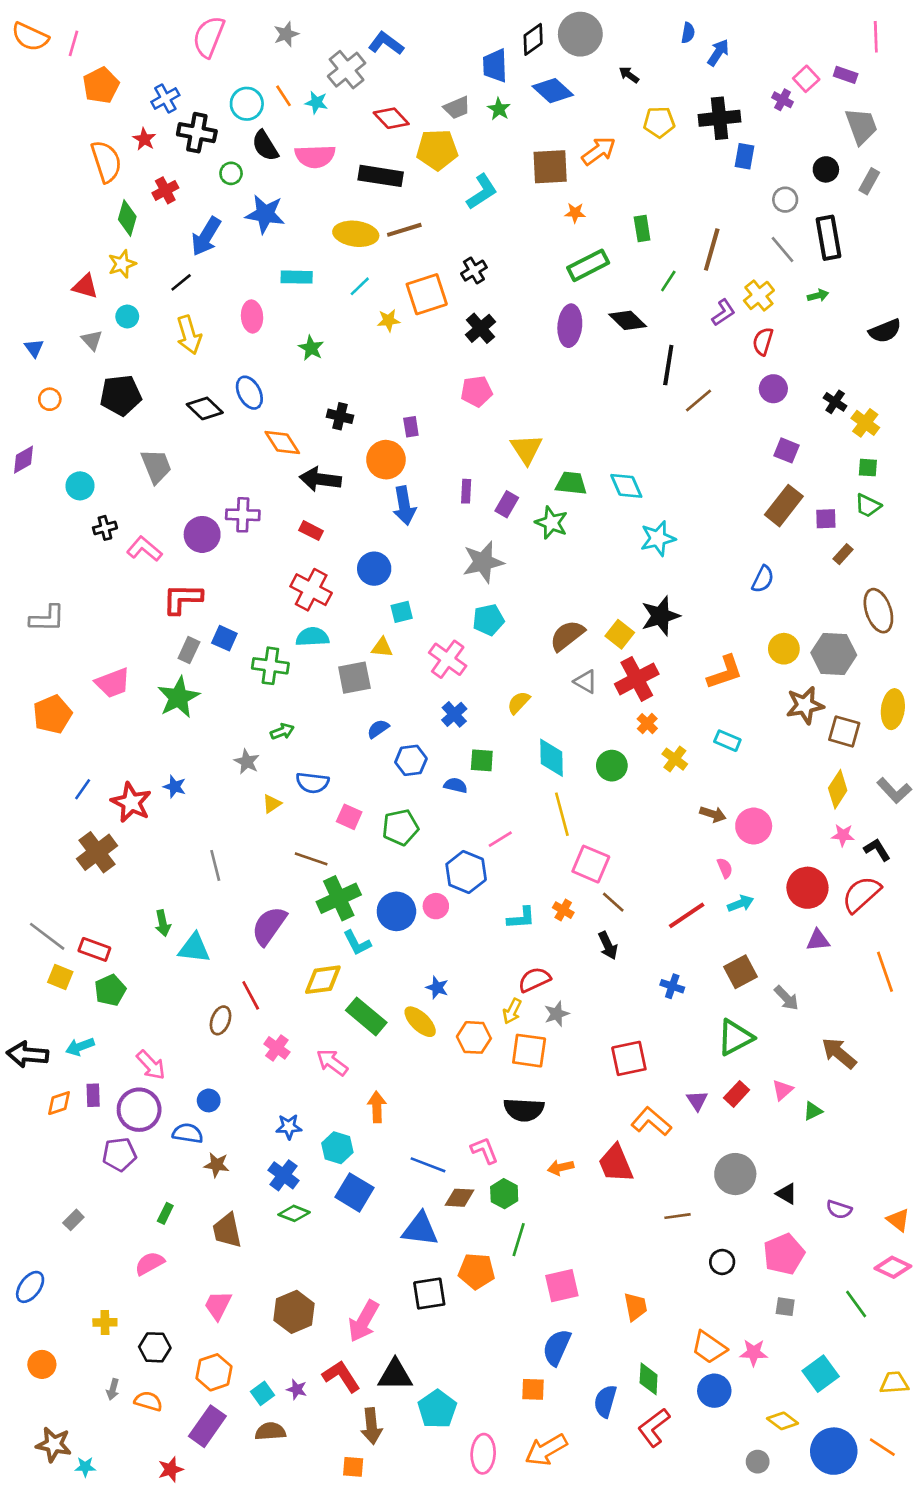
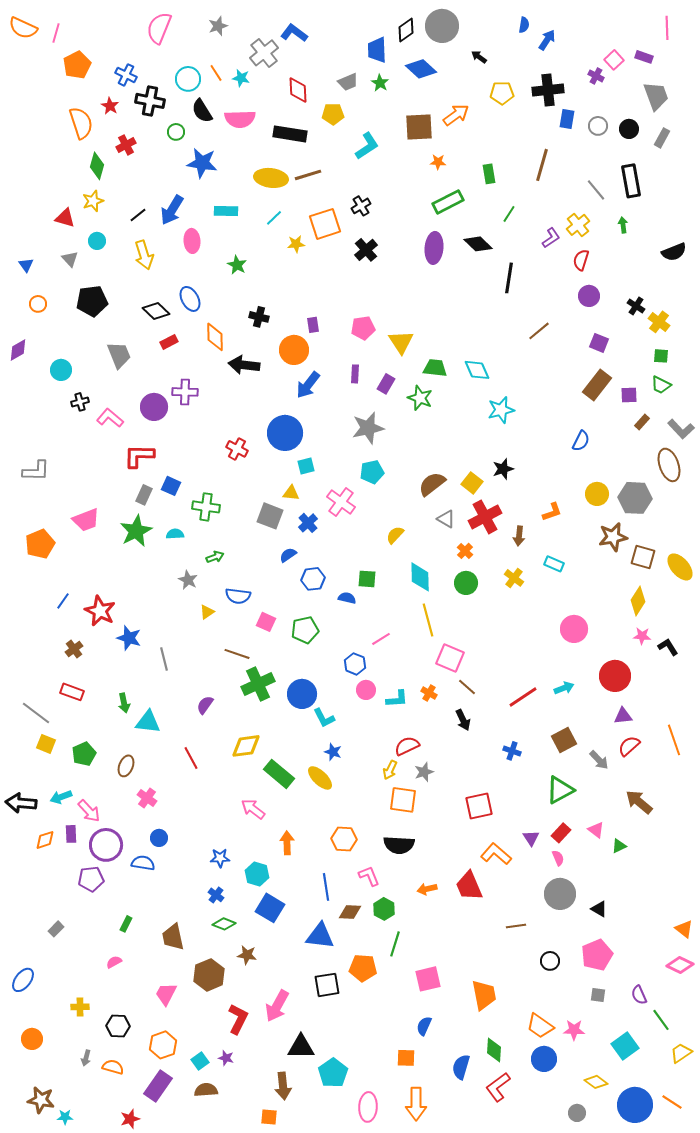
blue cross: (165, 98) -> (126, 75), turned -35
red diamond: (391, 118) -> (298, 90), turned 40
yellow pentagon: (437, 150) -> (333, 114), size x0.7
gray circle: (785, 200) -> (598, 126), moved
blue arrow: (206, 236) -> (172, 210), moved
brown line: (712, 250) -> (542, 165), moved
green arrow: (818, 295) -> (623, 225), turned -84
pink pentagon: (477, 391) -> (363, 328), moved
brown line: (699, 401) -> (539, 331), moved
orange diamond: (282, 443) -> (215, 337), turned 32
blue arrow: (404, 506) -> (308, 385), turned 48
red rectangle: (311, 531) -> (169, 342), moved, turned -54
blue circle: (374, 569) -> (285, 433), size x1.4
red cross: (311, 590) -> (237, 449), size x0.7
black star: (660, 616) -> (503, 469), size x0.7
cyan semicircle: (312, 637) -> (175, 534), moved, size x0.7
orange L-shape: (725, 672) -> (552, 512), size x0.7
gray square: (354, 678) -> (270, 516), turned 32
yellow ellipse: (893, 709) -> (680, 567), moved, turned -48
blue cross: (454, 714) -> (308, 523), moved
orange cross: (647, 724) -> (465, 551), moved
blue star: (175, 787) -> (129, 638), moved, size x1.4
gray L-shape: (894, 791) -> (681, 429), moved
brown arrow: (713, 814) -> (519, 536), moved, turned 78
brown cross: (97, 852) -> (74, 649), size x0.6
pink semicircle: (725, 868) -> (558, 858), moved
blue hexagon: (466, 872) -> (355, 664), size x0.7
red semicircle: (861, 894) -> (629, 746), moved, size x0.7
pink circle: (436, 906) -> (366, 690), moved
purple semicircle: (269, 926) -> (205, 705), size x0.6
cyan L-shape: (357, 943) -> (324, 718), moved
red rectangle: (94, 949) -> (72, 692), moved
brown ellipse: (220, 1020) -> (126, 766), moved
orange hexagon: (474, 1037) -> (344, 839), moved
pink cross: (277, 1048) -> (147, 798), moved
pink arrow: (151, 1065) -> (89, 811), moved
pink triangle: (783, 1090) -> (596, 830), turned -42
brown star: (217, 1165) -> (247, 955), moved
blue line: (428, 1165) -> (326, 887), turned 60
blue cross: (284, 1175) -> (216, 895), size x0.7
purple semicircle: (839, 1209) -> (639, 995), moved, turned 48
pink semicircle: (150, 1263) -> (114, 962), size x0.7
green line: (856, 1304) -> (661, 1020), moved
orange trapezoid: (635, 1307) -> (484, 995), size x1.4
brown hexagon: (294, 1312) -> (209, 975), moved
blue semicircle: (557, 1347) -> (424, 1026), size x0.7
red L-shape: (341, 1376) -> (238, 1019), moved, turned 60
yellow trapezoid: (894, 1383) -> (681, 1053), turned -30
orange arrow: (546, 1450) -> (416, 1104), turned -60

